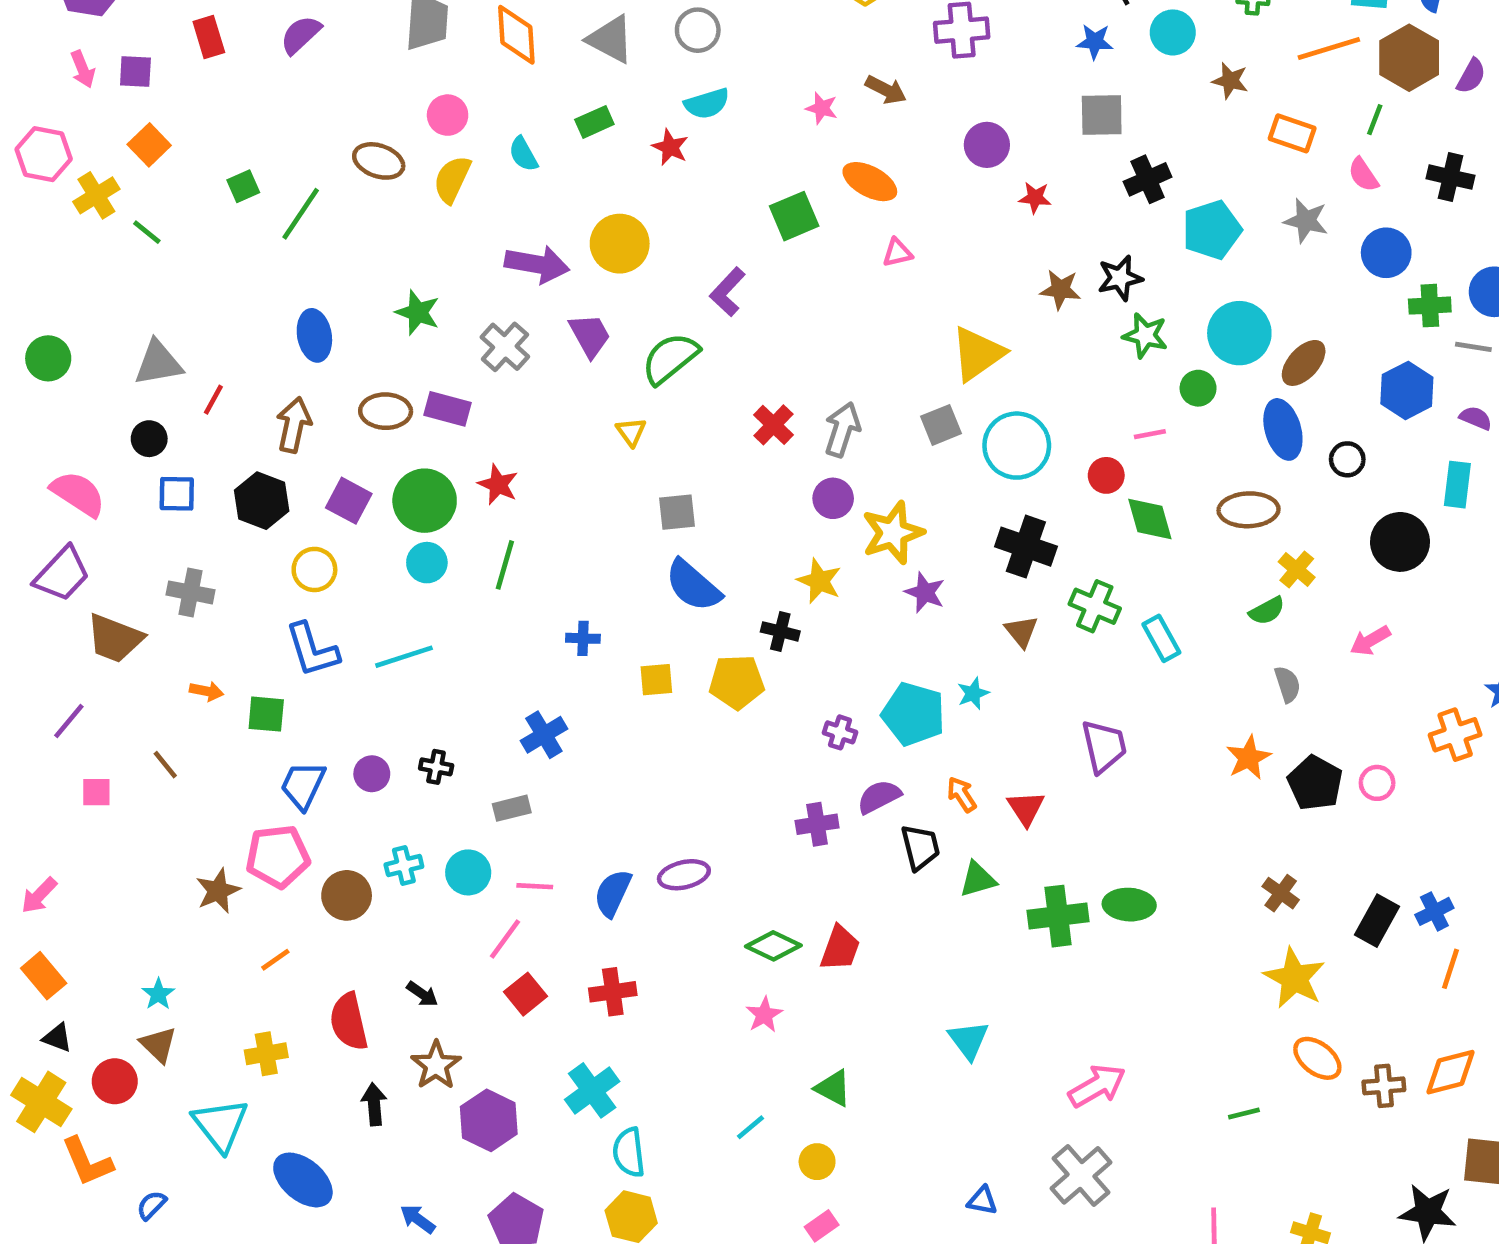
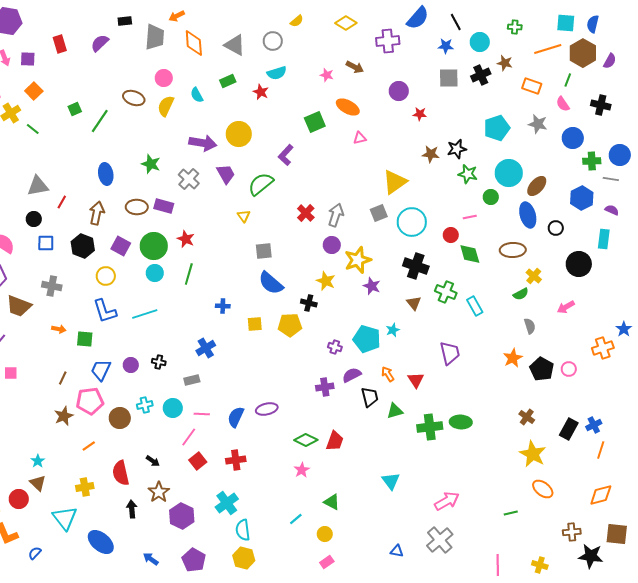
black cross: (1148, 179) -> (481, 75), moved
brown line: (165, 765) -> (63, 378), moved, turned 64
brown cross: (1384, 1086) -> (572, 532), moved

